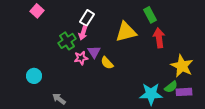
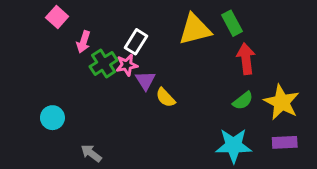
white rectangle: (87, 18) -> (136, 42), moved
yellow triangle: (126, 32) -> (195, 29), moved
pink arrow: (83, 33) -> (83, 42), moved
pink star: (81, 58) -> (127, 65), moved
green semicircle: (171, 87) -> (243, 101), moved

